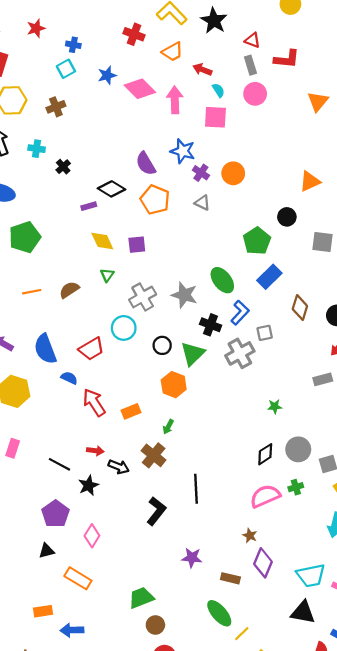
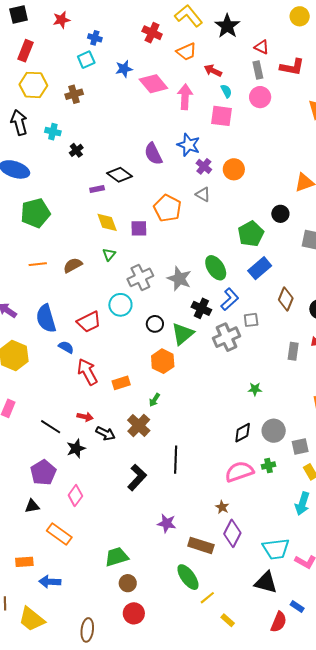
orange pentagon: (155, 200) -> (168, 208), moved
gray rectangle: (323, 379) -> (293, 351), moved, turned -72
brown rectangle: (230, 578) -> (201, 545), size x1.4

